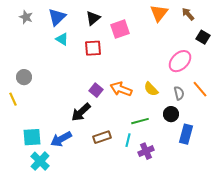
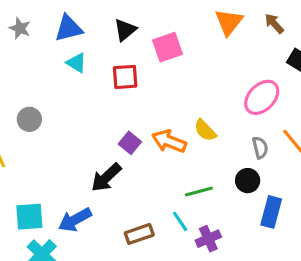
blue triangle: (57, 17) -> (69, 28), turned 30
gray circle: (24, 77) -> (29, 119), moved
yellow semicircle: (151, 89) -> (205, 130), moved
brown rectangle: (102, 137) -> (139, 234), moved
cyan line: (128, 140) -> (180, 221), turned -48

